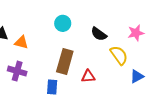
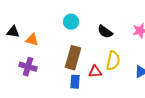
yellow semicircle: (119, 55) -> (113, 61), moved, turned 48
blue rectangle: (52, 87) -> (75, 82), moved

